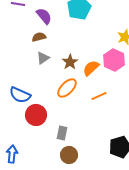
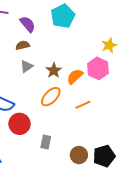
brown circle: (69, 155) -> (79, 155), moved

